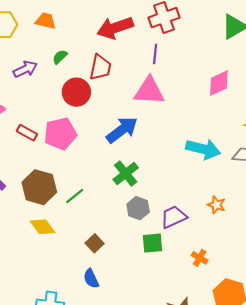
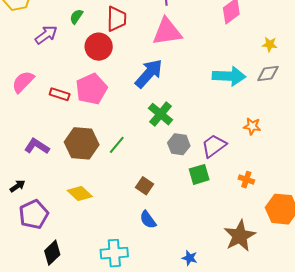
yellow diamond: (42, 227) -> (80, 193), moved

